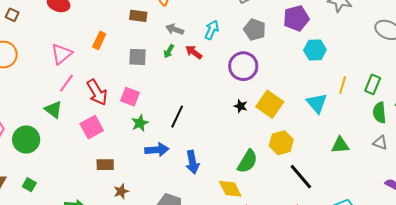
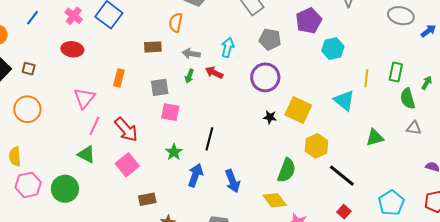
pink square: (130, 97) -> (170, 112), moved
blue arrow: (157, 150) -> (195, 175), turned -55

